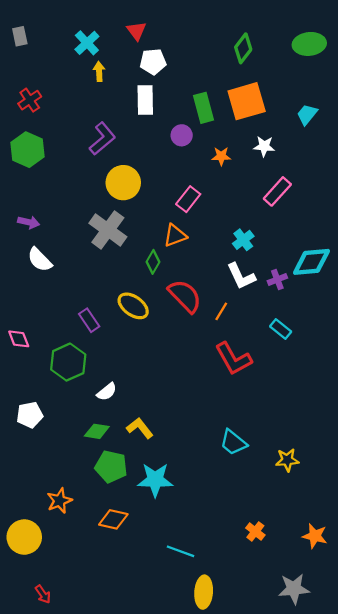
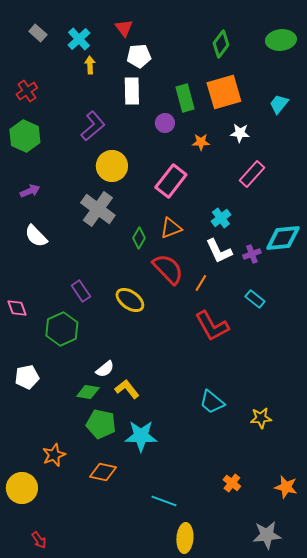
gray rectangle: (20, 36) -> (38, 33), moved, turned -36
pink rectangle: (188, 199) -> (171, 181), size x1.4
purple arrow: (29, 222) -> (30, 191), moved, turned -36
orange triangle: (175, 235) -> (171, 228), moved
yellow ellipse: (133, 306) -> (130, 300), moved
white semicircle: (107, 392) -> (105, 369), moved

